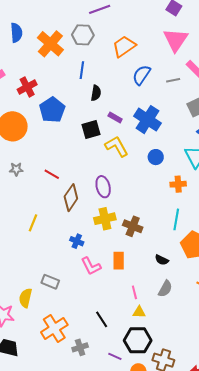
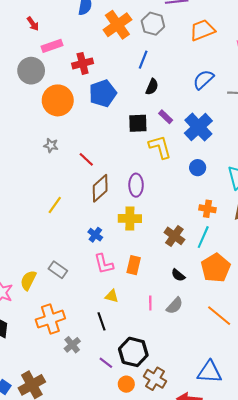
orange trapezoid: (124, 46) -> (202, 30), moved
orange cross: (178, 184) -> (207, 209), moved
brown cross: (133, 226) -> (174, 236), moved
pink line: (134, 292) -> (150, 303), moved
yellow triangle: (139, 312) -> (112, 296), moved
gray cross: (80, 347) -> (72, 345), turned -35

